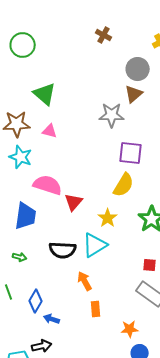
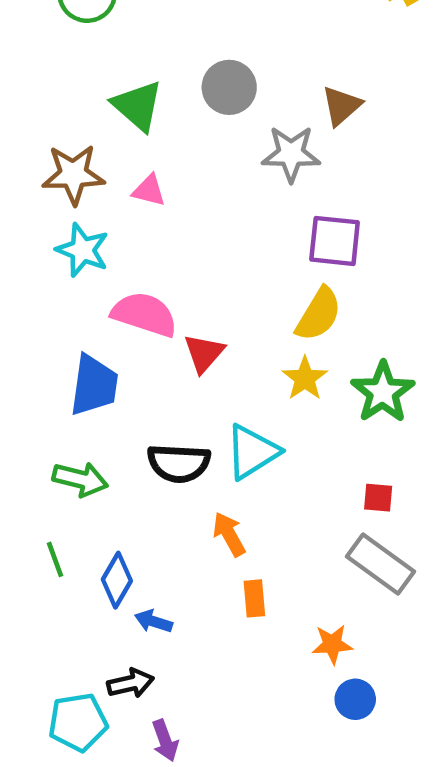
gray circle: (138, 69) -> (229, 87), moved
yellow star: (108, 218) -> (305, 378), moved
green arrow: (20, 257) -> (80, 479), size x1.6

